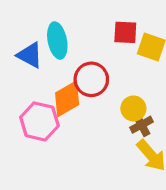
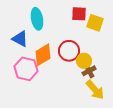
blue triangle: (30, 55) -> (20, 39), moved
red circle: (91, 79) -> (69, 51), moved

